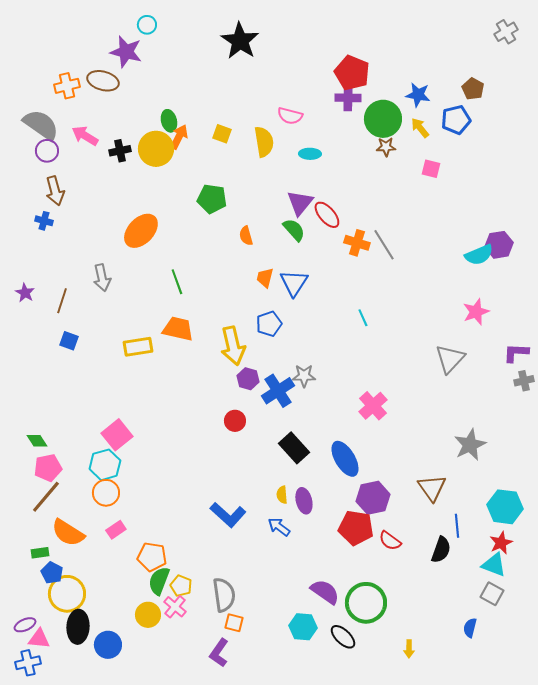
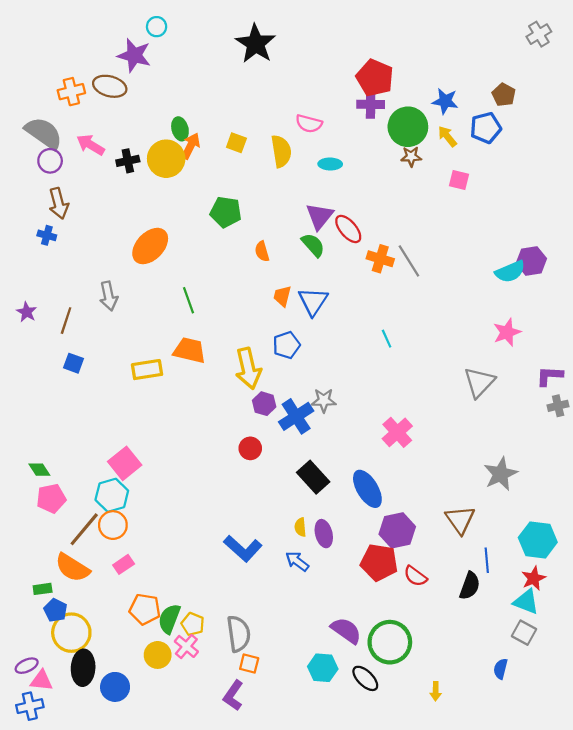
brown line: (46, 497) -> (84, 529), moved
orange pentagon: (152, 557) -> (145, 609), moved

